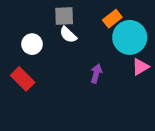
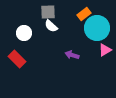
purple arrow: (96, 74) -> (72, 55), turned -88

